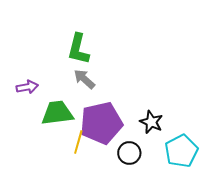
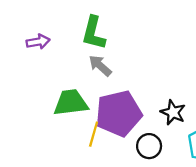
purple arrow: (27, 87) -> (38, 42), moved

